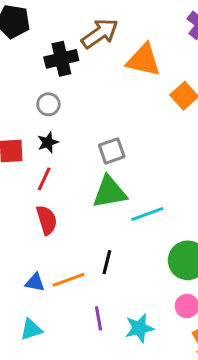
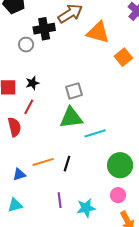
gray circle: (48, 104) -> (26, 45), moved
red semicircle: (47, 220) -> (14, 127), moved
orange line: (69, 280) -> (43, 162), moved
blue triangle: (35, 282) -> (19, 174), turned -32

